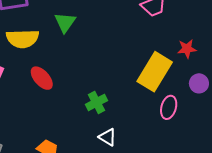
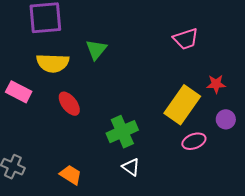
green cross: (96, 102) -> (122, 132), size x1.4
pink ellipse: (169, 107) -> (194, 141), turned 50

